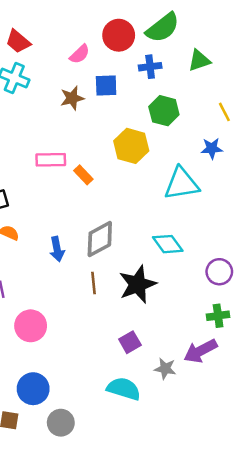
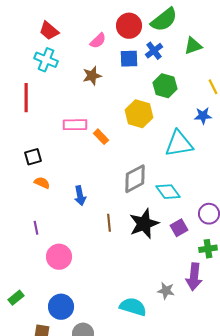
blue cross: (150, 67) -> (154, 51), turned -30
blue square: (106, 86) -> (129, 59), moved
gray diamond: (100, 239) -> (135, 179), moved
purple square: (130, 342) -> (179, 228), moved
purple arrow: (200, 351) -> (194, 277), turned -56

